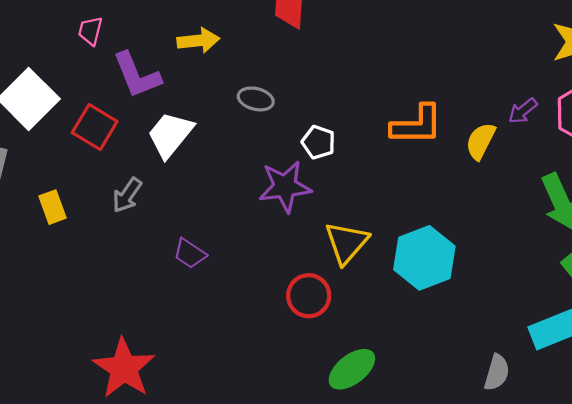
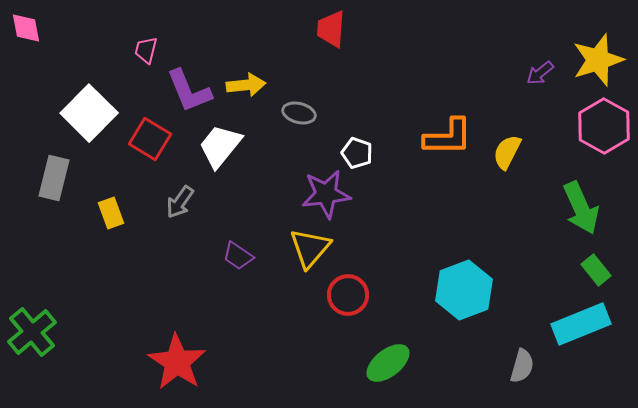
yellow arrow: (198, 41) -> (246, 85), moved
purple arrow: (523, 111) -> (540, 73), moved
yellow triangle: (347, 243) -> (310, 248), moved
cyan hexagon: (424, 258) -> (464, 290), moved

